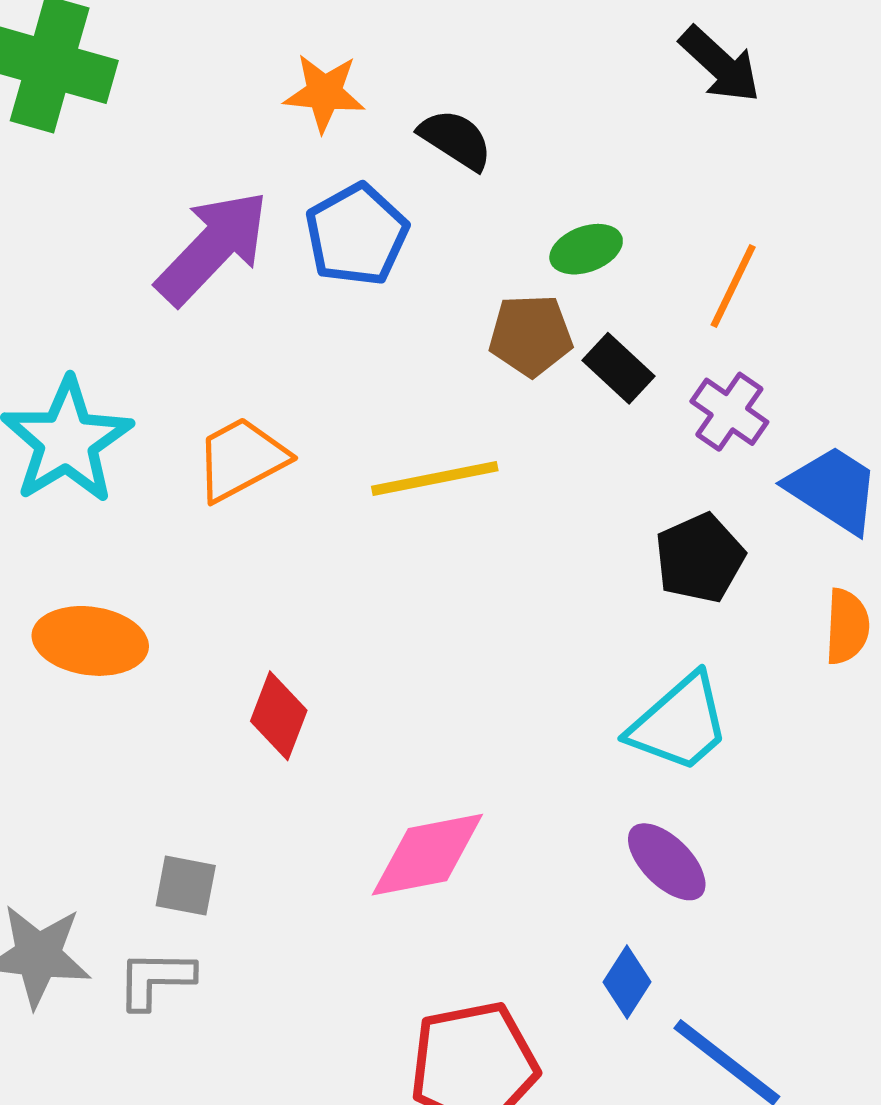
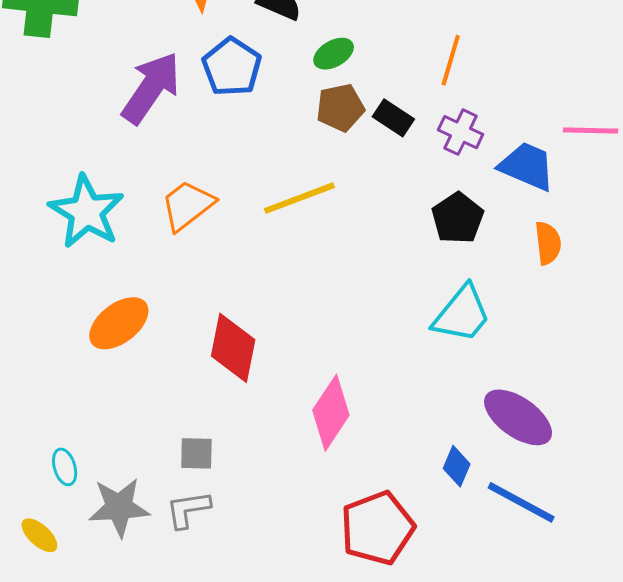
green ellipse: (586, 249) -> (334, 54), moved
orange ellipse: (90, 641) -> (119, 323), turned -36
red diamond: (279, 716) -> (233, 348), size x1.4
pink diamond: (427, 855) -> (331, 413), turned -36
purple ellipse: (667, 862) -> (518, 417), moved, size x1.4

